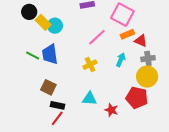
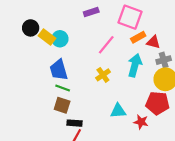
green line: (33, 55) -> (63, 88), moved
cyan arrow: (121, 60) -> (135, 65), size x1.5
cyan triangle: (89, 99) -> (118, 111), moved
red star: (111, 110) -> (141, 122), moved

